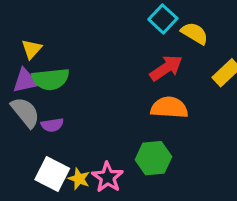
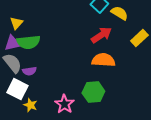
white square: (52, 174) -> (17, 89), moved
yellow star: (79, 179) -> (30, 105), moved

